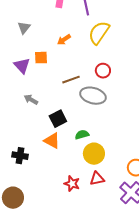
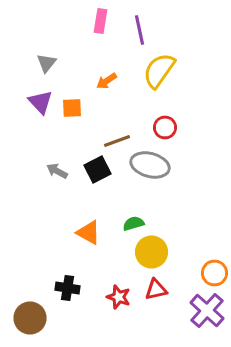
purple triangle: (22, 66) -> (40, 102), moved
black square: (58, 119) -> (98, 169), moved
black cross: (20, 156) -> (68, 288), moved

